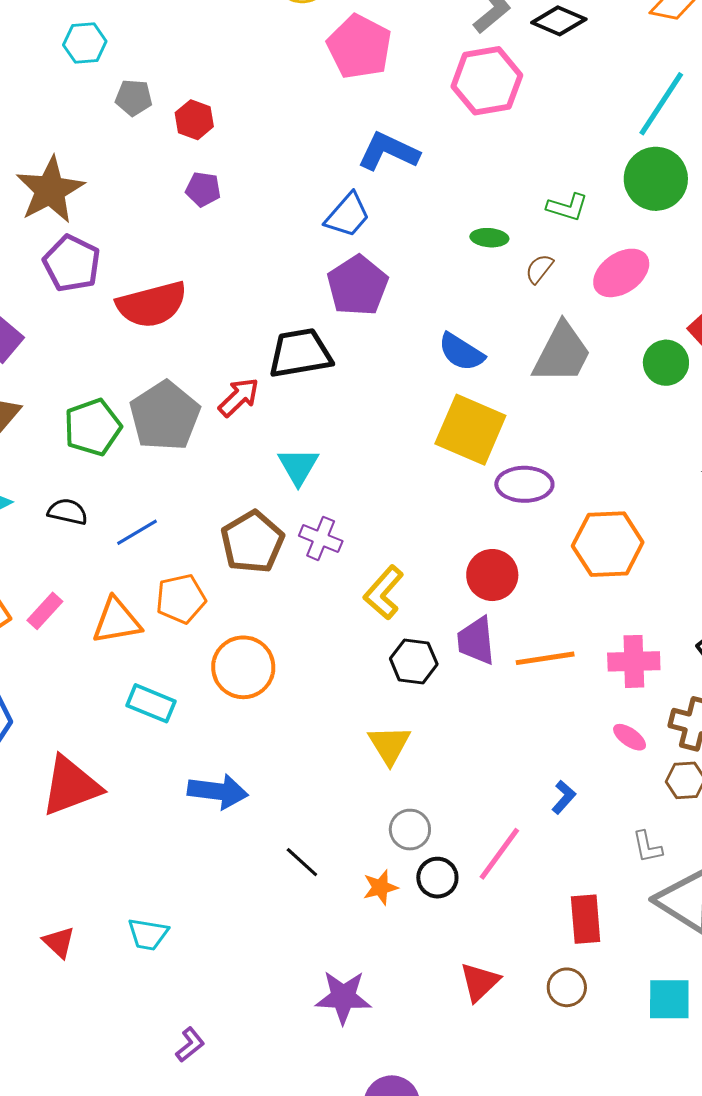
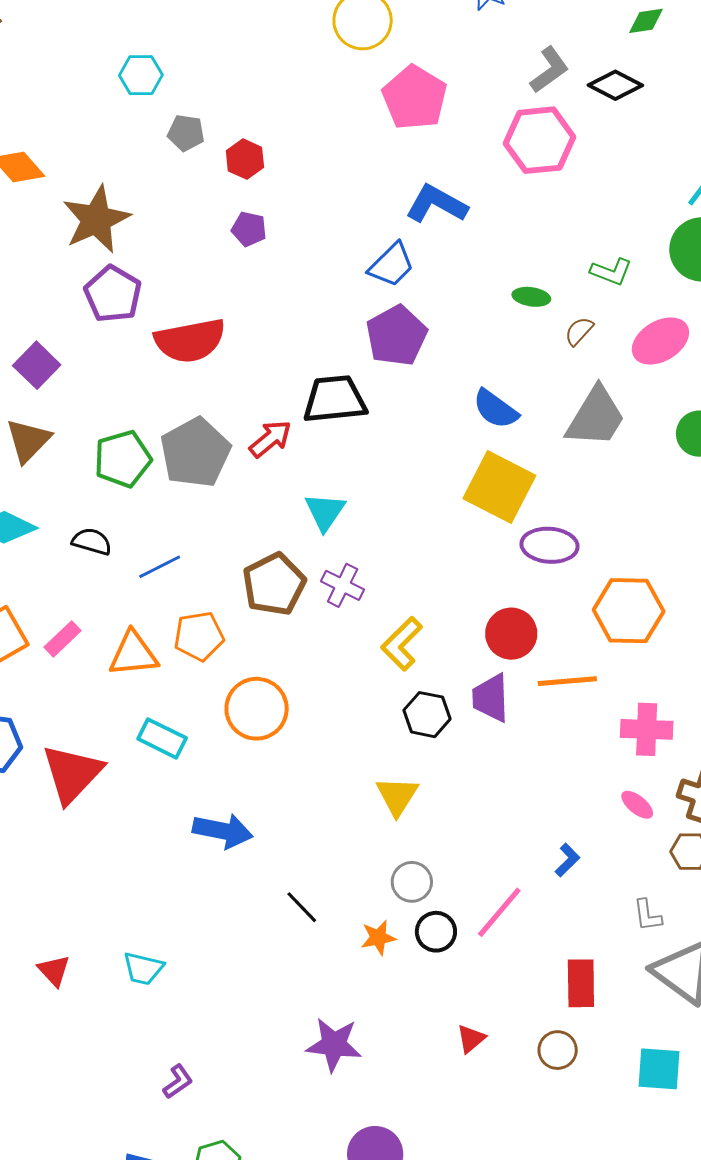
orange line: (545, 658) -> (567, 681), moved
red triangle: (71, 786) -> (72, 774), moved, turned -30
red triangle: (480, 982) -> (471, 1039), size x0.7

